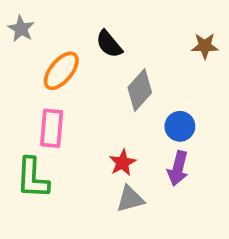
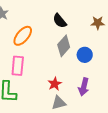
black semicircle: (109, 44) -> (60, 21), moved
blue circle: (180, 126) -> (85, 55), moved

